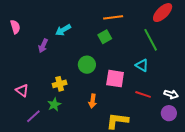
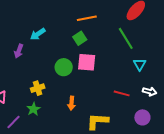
cyan triangle: (142, 65) -> (140, 64), moved, turned 32
pink square: (115, 79) -> (87, 62), moved
purple circle: (169, 113) -> (142, 117), moved

